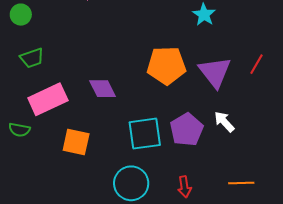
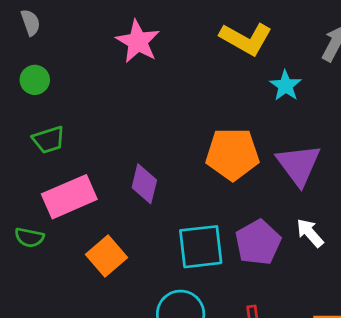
purple diamond: (102, 89) -> (144, 184), turned 40
orange square: (76, 142) -> (106, 256), turned 36

